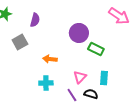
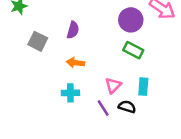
purple semicircle: (35, 20) -> (73, 30), moved
purple circle: (79, 33) -> (131, 20), moved
gray square: (20, 42) -> (38, 41), turned -35

